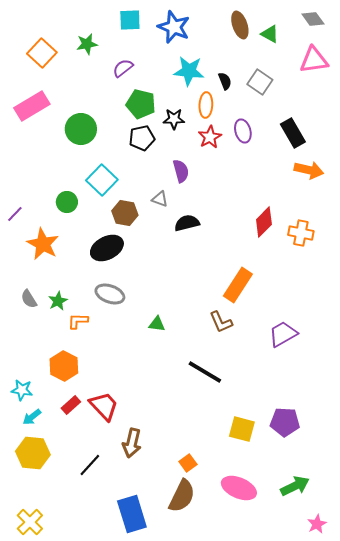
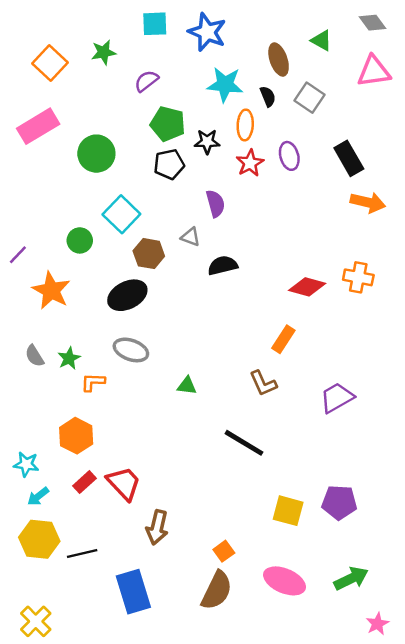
brown ellipse: (240, 25) -> (279, 60), moved
red diamond: (264, 222) -> (307, 287), moved, turned 60
orange rectangle: (238, 285) -> (283, 339), size x0.7
black line: (90, 465) -> (82, 554), moved, turned 35
blue rectangle: (132, 514) -> (133, 592), moved

